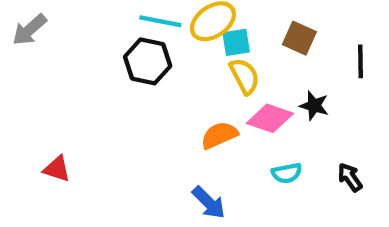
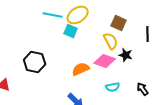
cyan square: (236, 42) -> (71, 31), moved, turned 32
black hexagon: (148, 61) -> (35, 62), moved
yellow semicircle: (245, 76) -> (111, 41), moved

